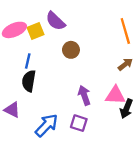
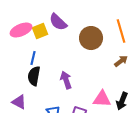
brown circle: (71, 50) -> (91, 38), moved, size x1.5
purple arrow: (84, 95) -> (66, 80), moved
pink triangle: (115, 95) -> (102, 99), moved

